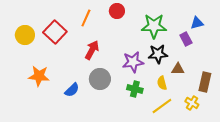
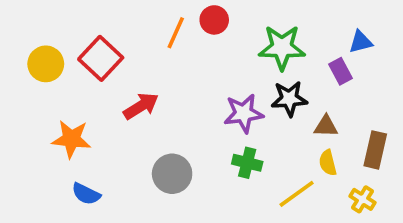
orange line: (86, 18) -> (176, 33), moved
red arrow: (92, 50) -> (141, 106), moved, turned 30
gray circle: (100, 79) -> (172, 174), moved
yellow semicircle: (162, 83) -> (328, 163), moved
blue semicircle: (72, 90) -> (86, 194), moved, turned 70
yellow cross: (192, 103) -> (363, 199), moved

